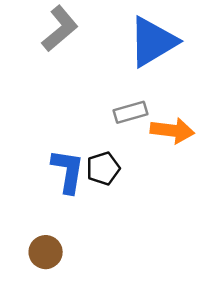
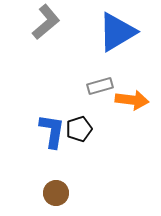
brown circle: (46, 252) -> (56, 193), moved

